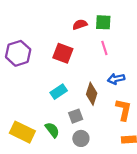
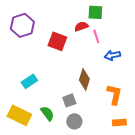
red semicircle: (80, 25) -> (81, 26), moved
purple hexagon: (18, 53) -> (22, 25), moved
blue arrow: (116, 79) -> (112, 55), moved
cyan rectangle: (59, 92) -> (29, 81), moved

